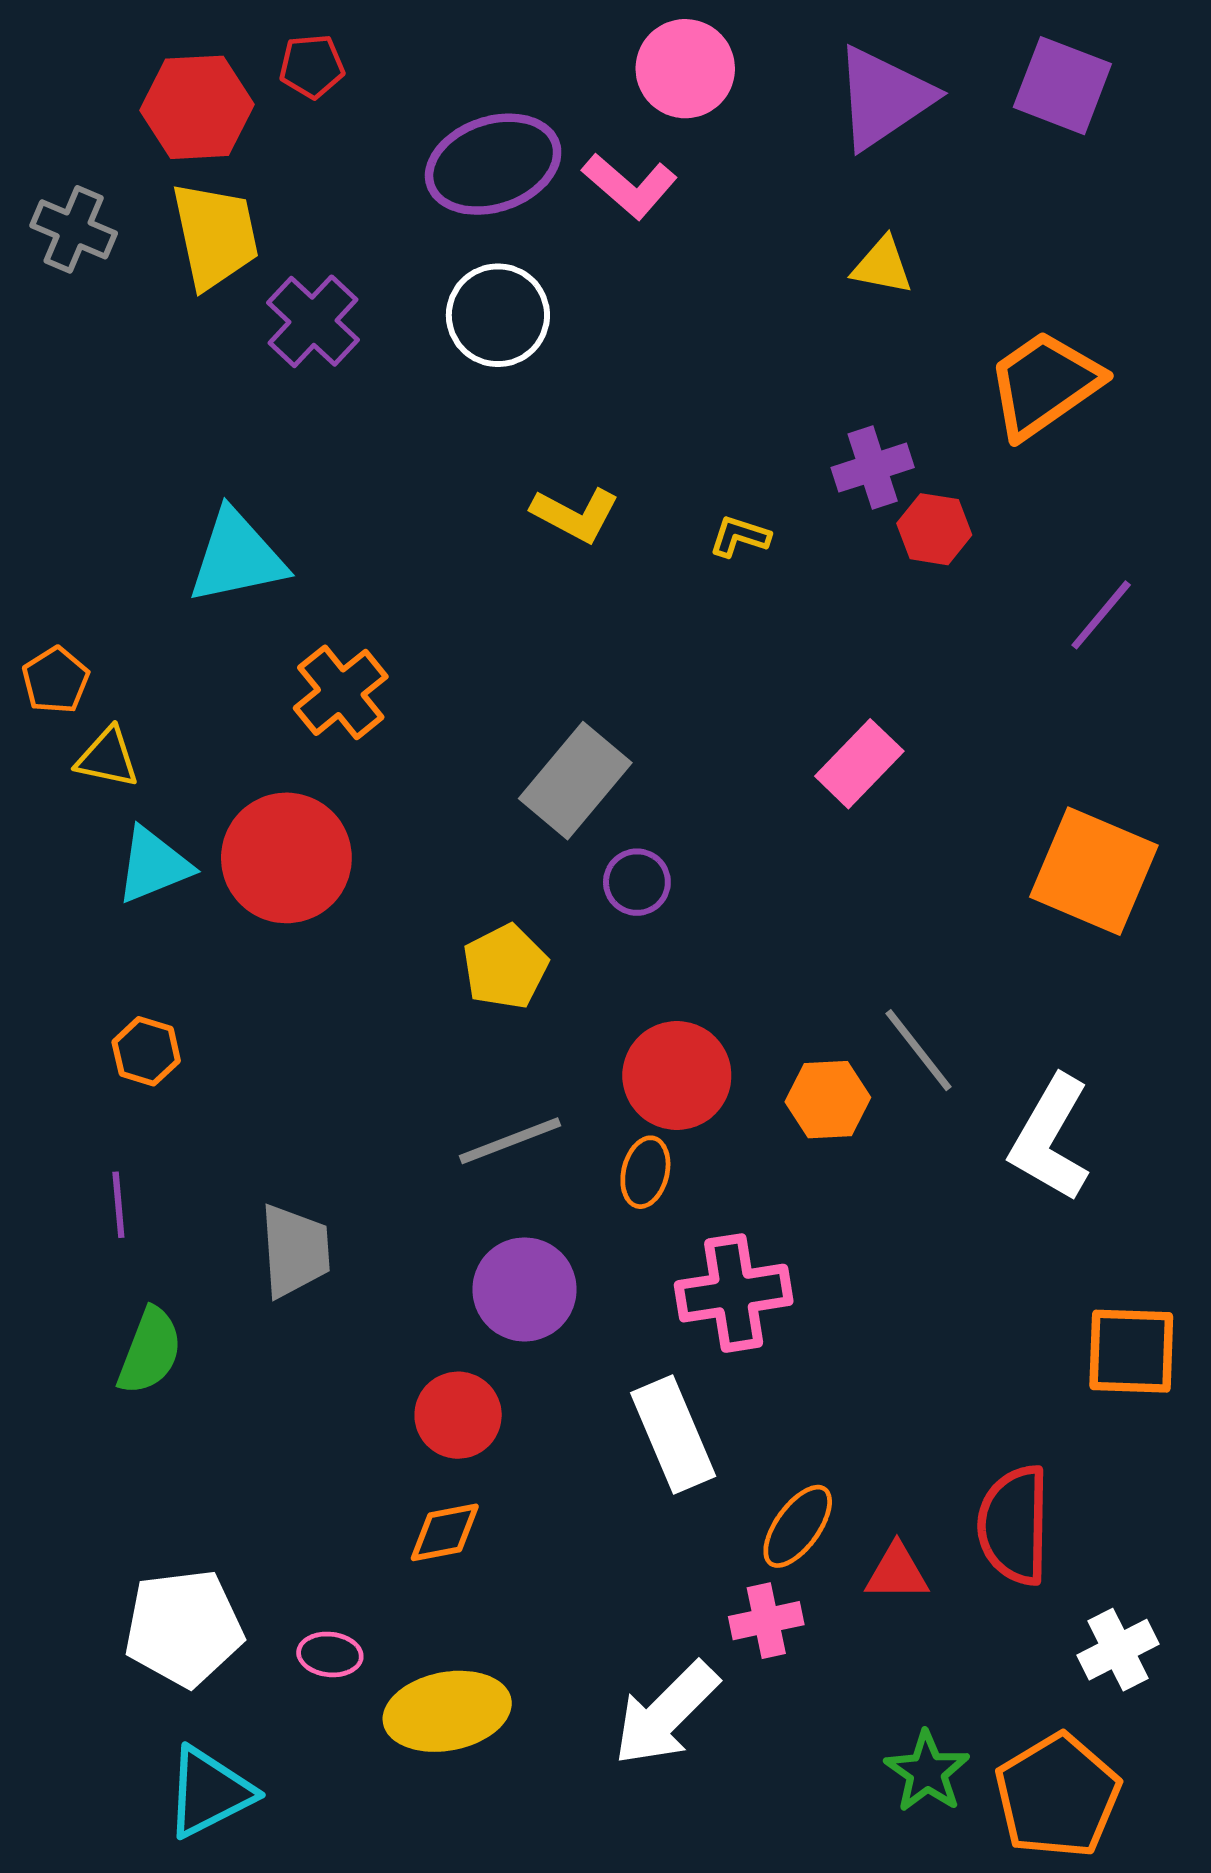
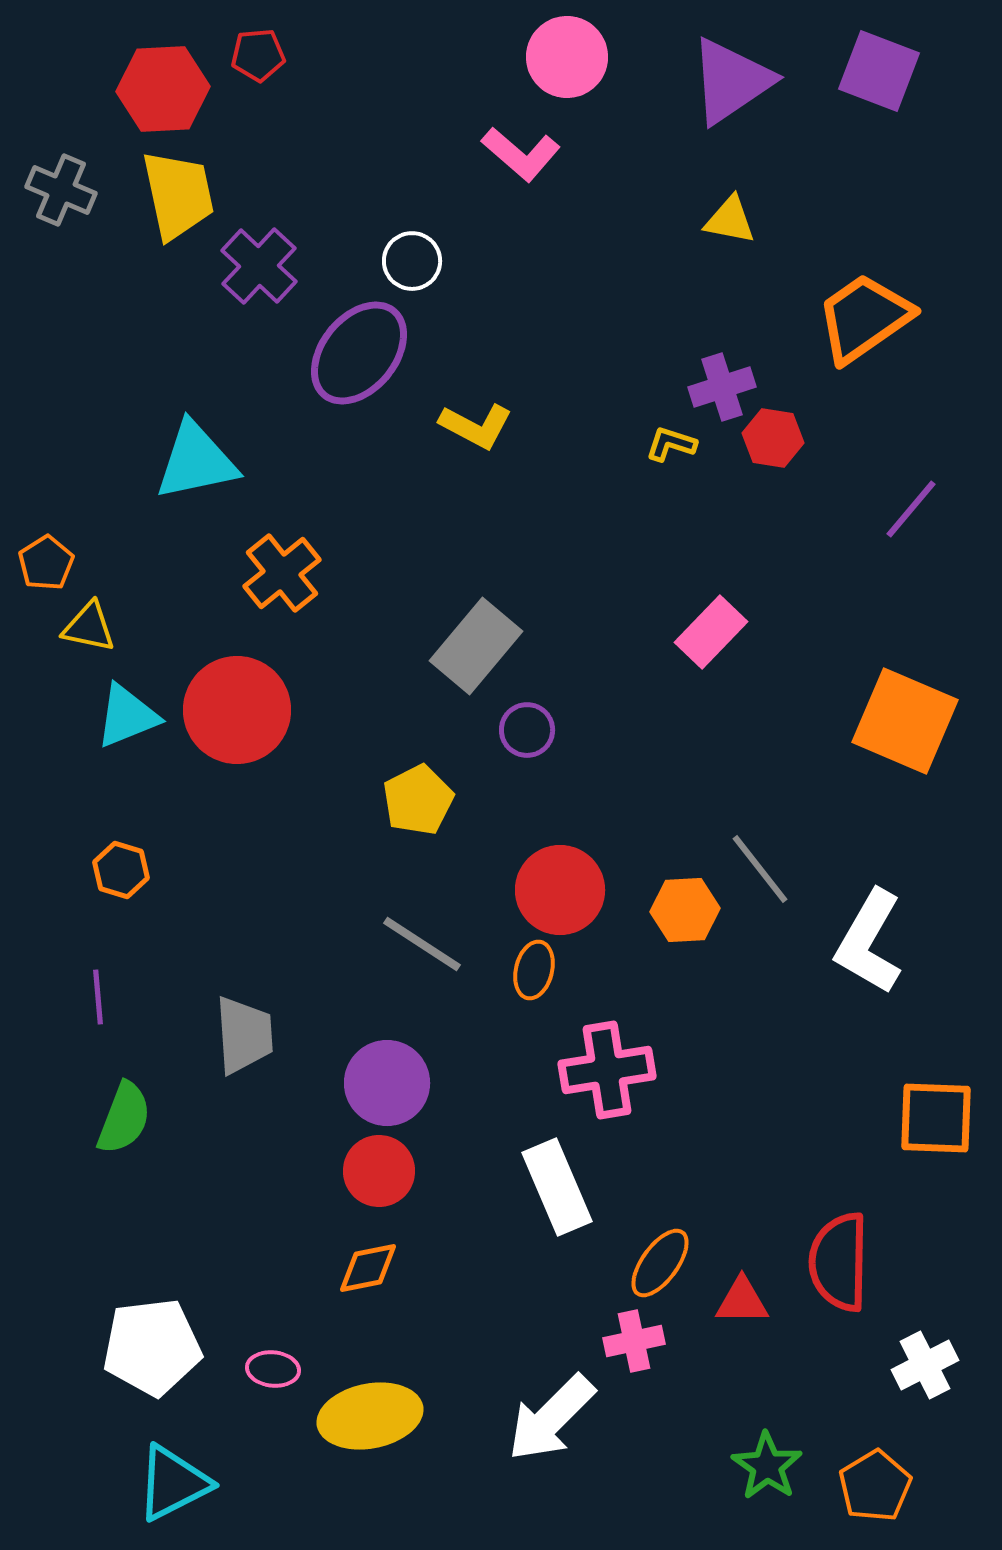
purple ellipse: (493, 164) -> (359, 353), moved, turned -32
white circle: (498, 315) -> (412, 261), size x0.7
yellow L-shape: (740, 536) -> (671, 444), moved
gray line: (510, 1141) -> (422, 944), turned 54
purple circle: (525, 1289) -> (387, 1083), moved
orange pentagon: (1058, 1796) -> (875, 1486), size x0.7

